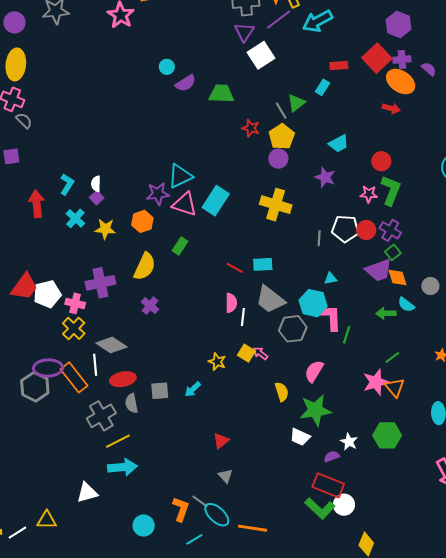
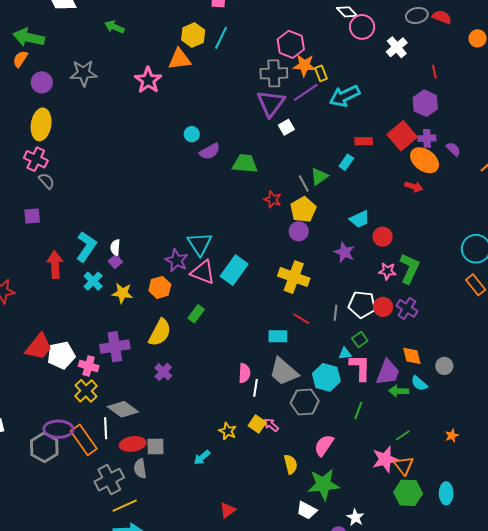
purple triangle: (244, 32) -> (271, 103), size x1.4
white square: (261, 55) -> (286, 127), size x0.6
red circle: (381, 161) -> (383, 237), moved
cyan triangle: (180, 176) -> (200, 244), turned -40
cyan L-shape: (67, 184) -> (86, 247), size x1.4
purple star: (158, 194) -> (177, 260), turned 30
green square: (393, 252) -> (360, 339), moved
red line: (235, 268) -> (301, 319), moved
purple trapezoid: (379, 270) -> (388, 372), moved, turned -52
pink L-shape: (331, 317) -> (360, 368), moved
gray square: (160, 391) -> (156, 446), moved
green hexagon: (387, 435) -> (408, 493), moved

